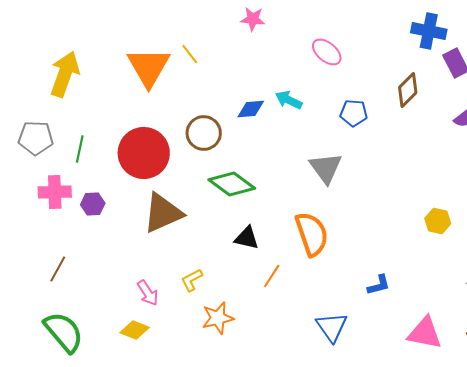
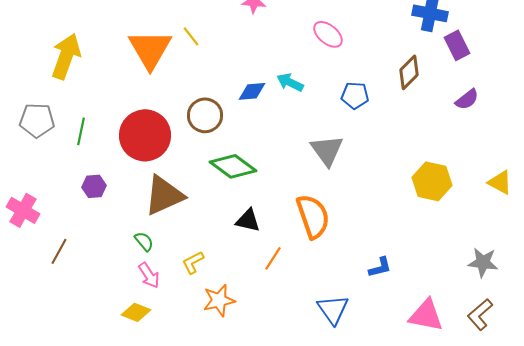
pink cross: (55, 192) -> (23, 210), moved, turned 32
yellow hexagon: (438, 221) -> (432, 181), moved, size x1.5
green semicircle: (64, 332) -> (144, 241), moved, size x0.5

